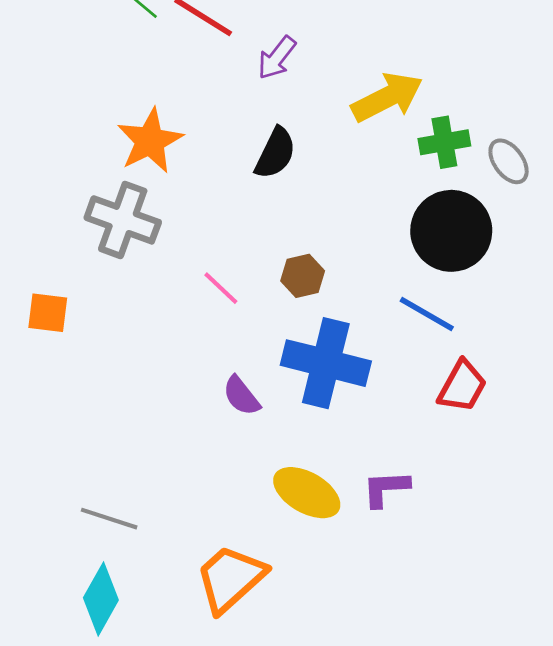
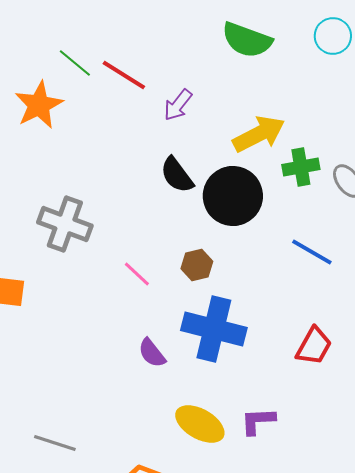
orange star: (150, 141) -> (39, 105), moved
black semicircle: (275, 153) -> (177, 175), turned 117
black circle: (451, 231) -> (233, 196), moved
blue line: (427, 314) -> (312, 252), moved

